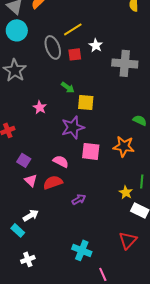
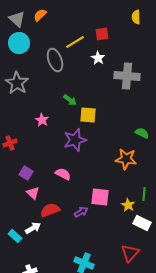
red square: (75, 54) -> (102, 34), moved
pink square: (91, 151) -> (100, 197), moved
red semicircle: (53, 182) -> (50, 210), moved
cyan rectangle: (18, 230) -> (15, 236), moved

